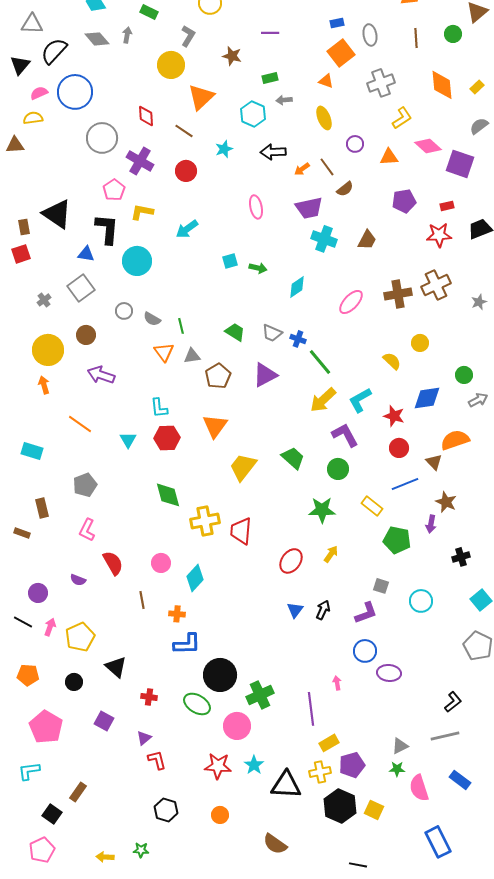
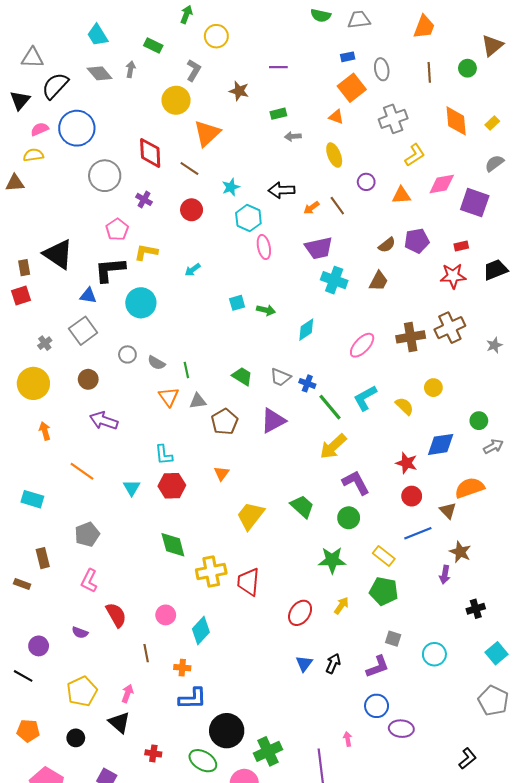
cyan hexagon: (253, 114) -> (248, 218), moved
red diamond: (146, 116) -> (150, 153), size x1.4
pink diamond: (428, 146) -> (442, 184), turned -52
purple cross: (140, 161) -> (144, 199), size x0.6
brown semicircle: (345, 189) -> (387, 245), moved
black L-shape: (107, 229) -> (110, 270), turned -100
cyan arrow: (187, 229) -> (193, 270), size x0.7
yellow circle: (48, 350) -> (33, 383), moved
cyan L-shape: (360, 400) -> (365, 398), moved
orange triangle: (215, 426) -> (222, 473), size x0.6
green pentagon: (397, 540) -> (384, 591), moved
pink arrow: (50, 627) -> (127, 693), moved

